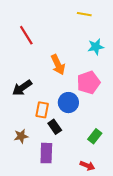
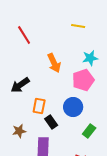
yellow line: (84, 14) -> (78, 26), moved
cyan star: (96, 47) -> (90, 58), moved
blue circle: (68, 103) -> (73, 107), moved

